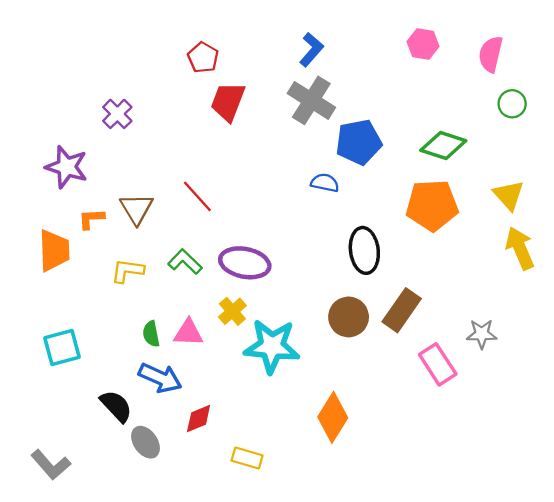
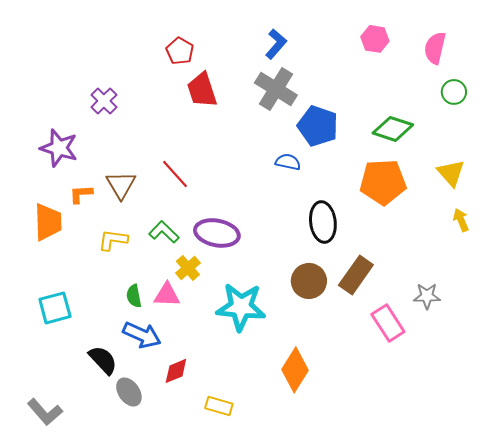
red trapezoid: (228, 102) -> (202, 90), turned -39
blue pentagon: (359, 142) -> (318, 126), turned 30
yellow arrow: (520, 248) -> (461, 220), size x0.6
yellow cross: (232, 311) -> (188, 268), moved

